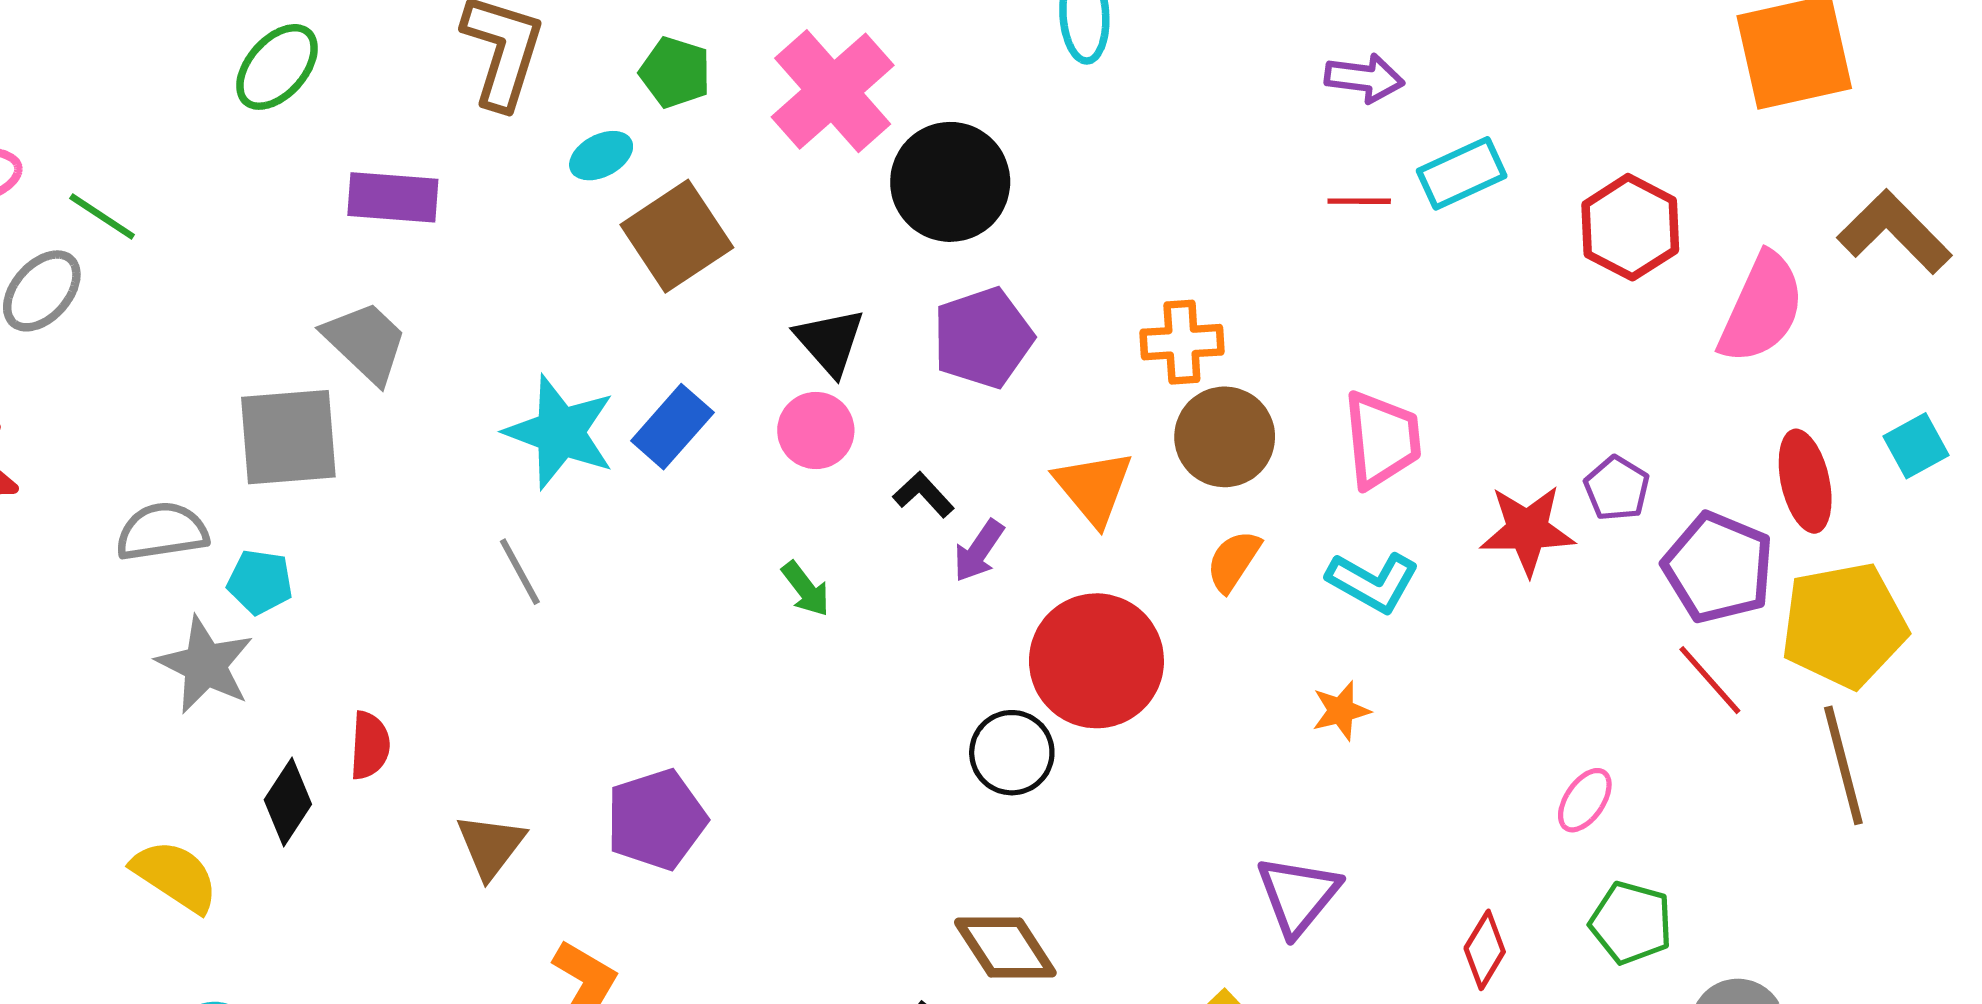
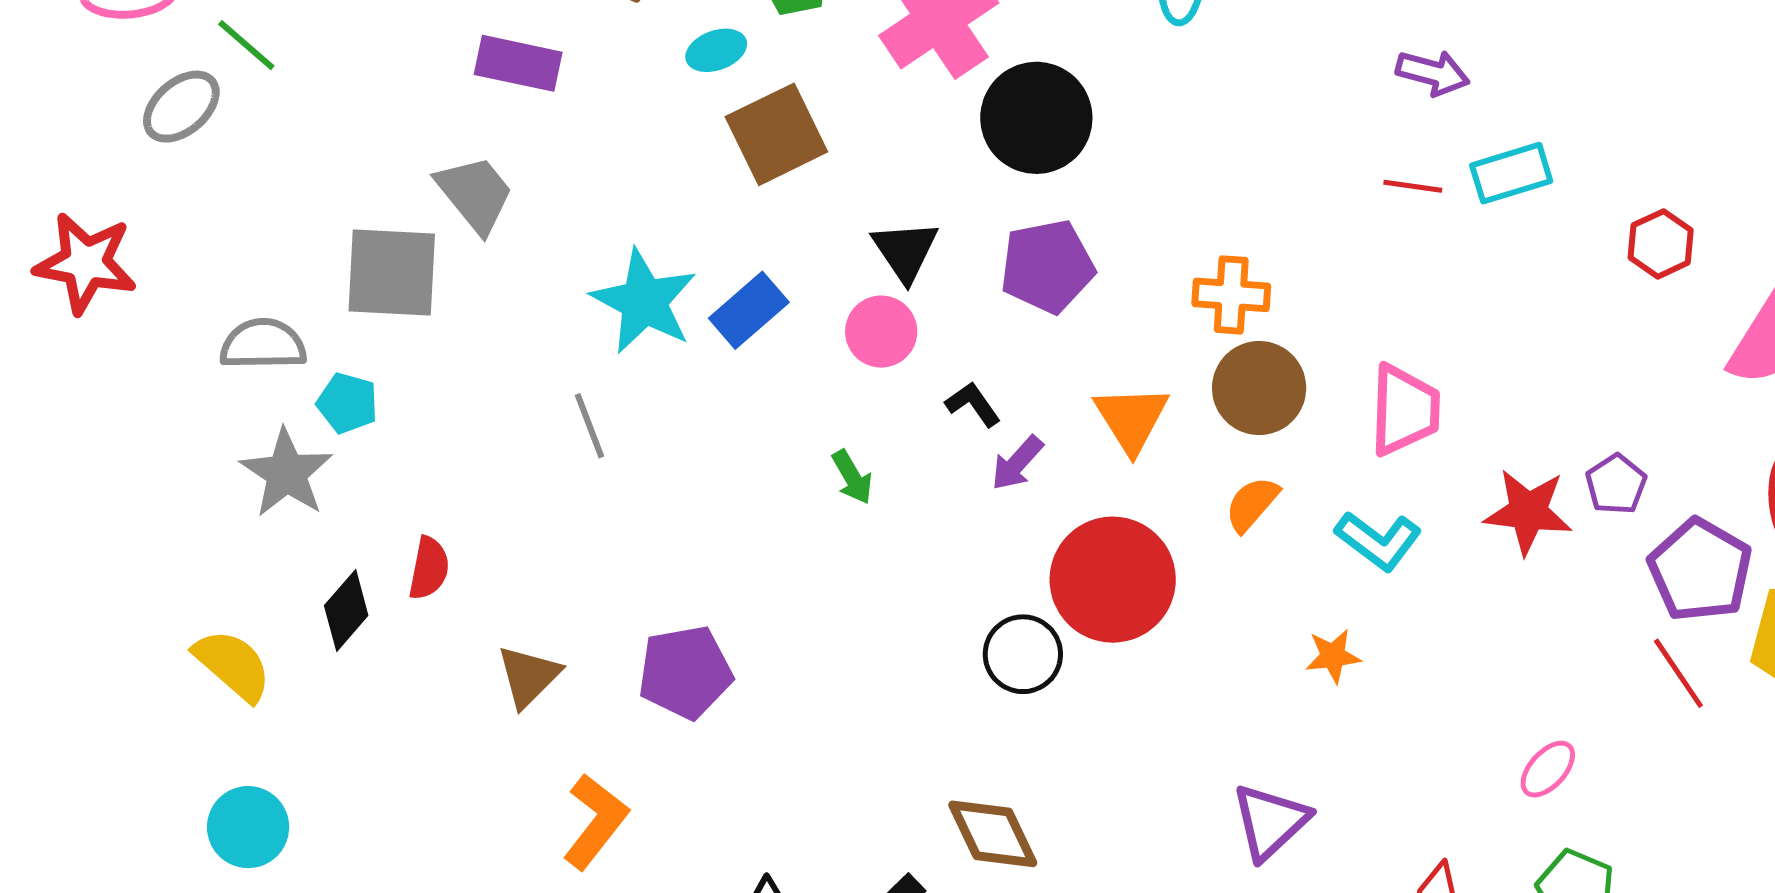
red hexagon: (1630, 227) -> (1661, 244), size x0.7

